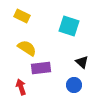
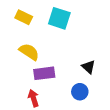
cyan square: (69, 26) -> (59, 18), moved
red arrow: (21, 87) -> (33, 98), moved

